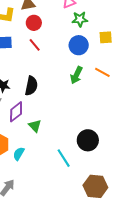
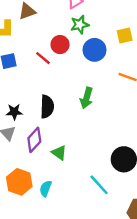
green star: (80, 19) -> (80, 25), moved
red circle: (34, 23) -> (60, 45), moved
green arrow: (76, 75) -> (86, 98), moved

